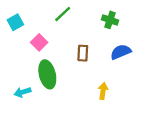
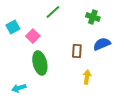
cyan square: (15, 22) -> (13, 27), moved
brown rectangle: (83, 53) -> (77, 51), moved
cyan arrow: (22, 92) -> (19, 88), moved

